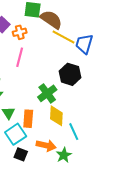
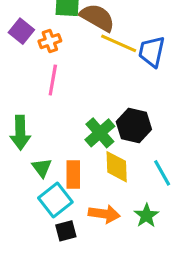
black hexagon: (70, 74) -> (134, 125), moved
cyan line: (74, 132) -> (162, 173), moved
black square: (21, 154) -> (66, 231), turned -32
green star: (64, 155) -> (146, 216), moved

